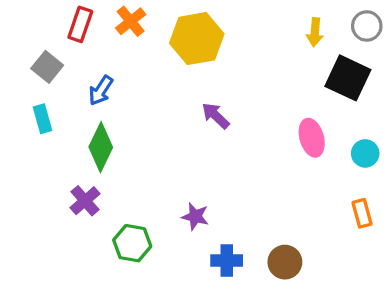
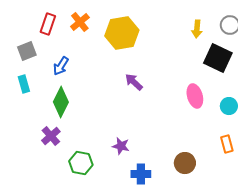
gray square: (47, 67) -> (27, 51), turned 30
brown circle: (285, 262) -> (185, 163), moved

